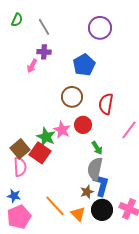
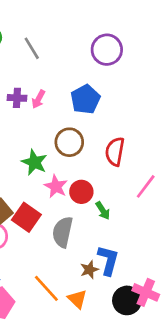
purple cross: (44, 52) -> (17, 98), moved
pink arrow: (32, 66) -> (38, 99), moved
red circle: (83, 125) -> (81, 192), moved
green star: (46, 137) -> (34, 162), moved
gray semicircle: (95, 169) -> (63, 232), moved
black circle: (102, 210) -> (127, 300), moved

